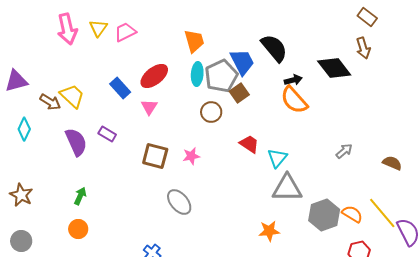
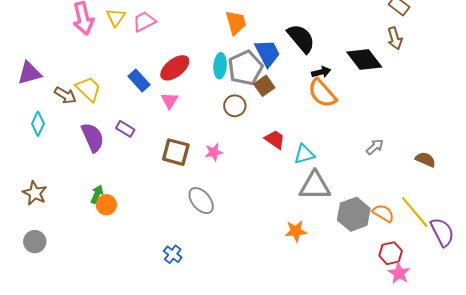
orange trapezoid: (194, 41) -> (236, 23), moved
cyan triangle: (277, 158) -> (304, 154), turned 35
orange circle: (78, 229) -> (106, 205), moved

